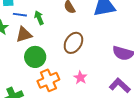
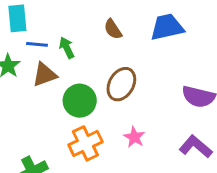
green circle: (35, 57) -> (80, 101), moved

